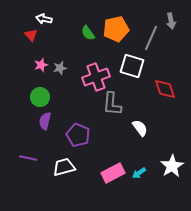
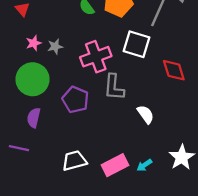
green circle: (40, 97) -> (33, 79), size x1.5
purple semicircle: (45, 121) -> (34, 118), moved
purple pentagon: (78, 135) -> (75, 100), moved
white trapezoid: (64, 167) -> (74, 161), moved

